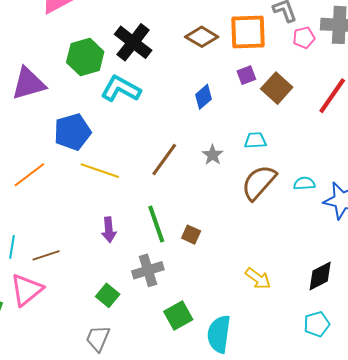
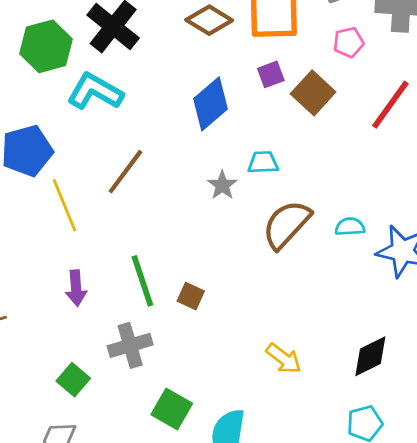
pink pentagon: (304, 38) -> (349, 42), moved
blue diamond: (203, 97) -> (211, 104), size x1.5
cyan trapezoid: (255, 140) -> (263, 162), moved
brown line: (164, 160) -> (125, 172), moved
yellow line: (100, 171) -> (64, 205), turned 48
green square: (178, 316) -> (172, 409), turned -32

